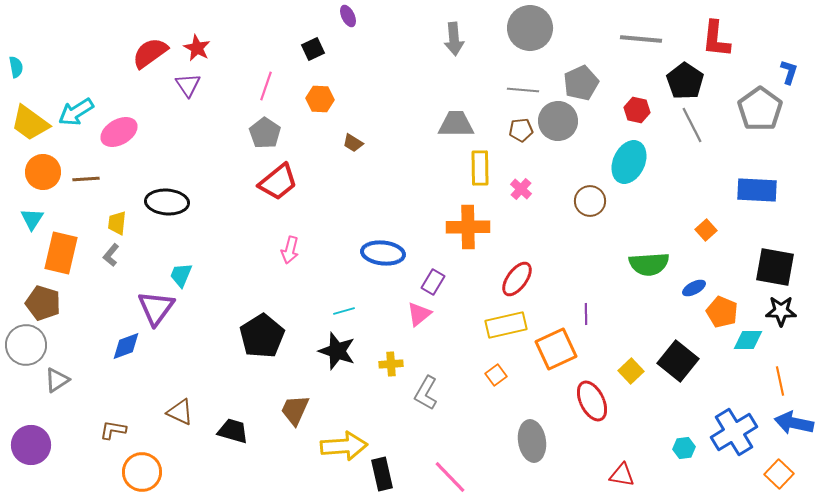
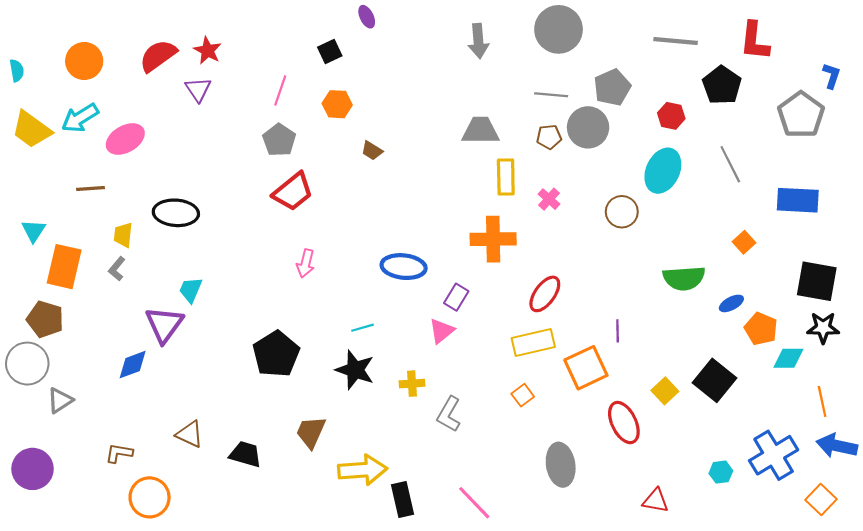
gray line: (692, 125) -> (730, 164), moved
orange circle: (43, 172) -> (84, 61), moved

